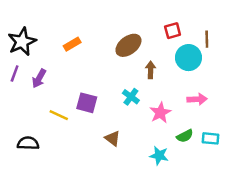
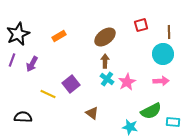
cyan circle: (188, 58) -> (163, 54), moved
brown arrow: (151, 70) -> (105, 61), moved
purple square: (87, 103) -> (71, 84), turned 36
pink star: (160, 113) -> (127, 82), moved
green semicircle: (185, 136) -> (151, 111), size x1.5
cyan rectangle: (211, 138) -> (173, 122), moved

